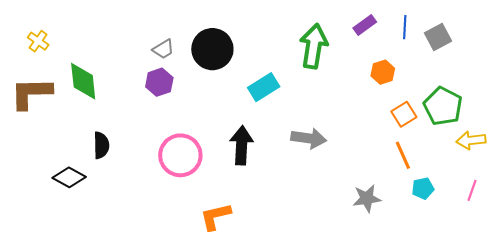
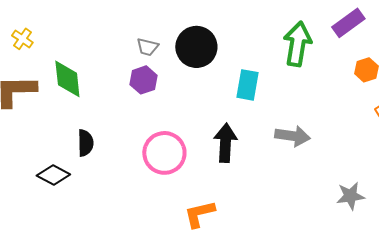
purple rectangle: (365, 25) -> (348, 23), size x1.4
gray trapezoid: (163, 49) -> (147, 47), turned 45
cyan rectangle: (264, 87) -> (247, 85), turned -48

